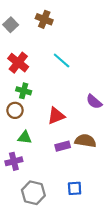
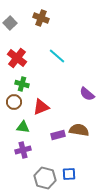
red triangle: (56, 116) -> (41, 107), moved
purple cross: (14, 161) -> (23, 150), moved
gray hexagon: (33, 193) -> (45, 178), moved

